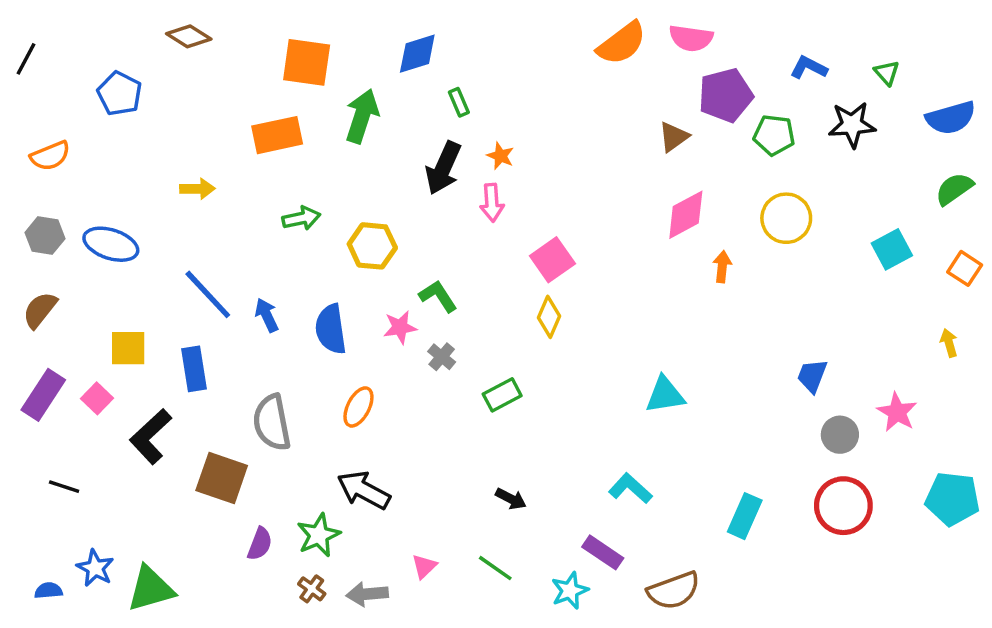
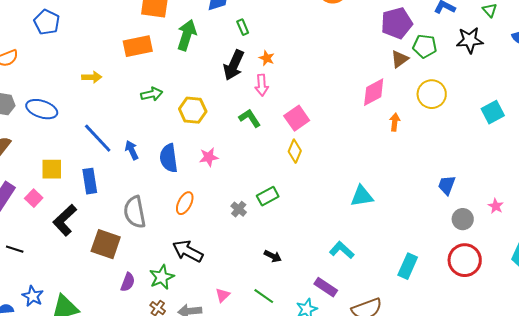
brown triangle: (674, 137) -> (400, 59), moved
green L-shape: (438, 296) -> (250, 118), moved
gray cross: (442, 357) -> (239, 209), moved
pink star: (897, 412) -> (496, 206), size x0.7

